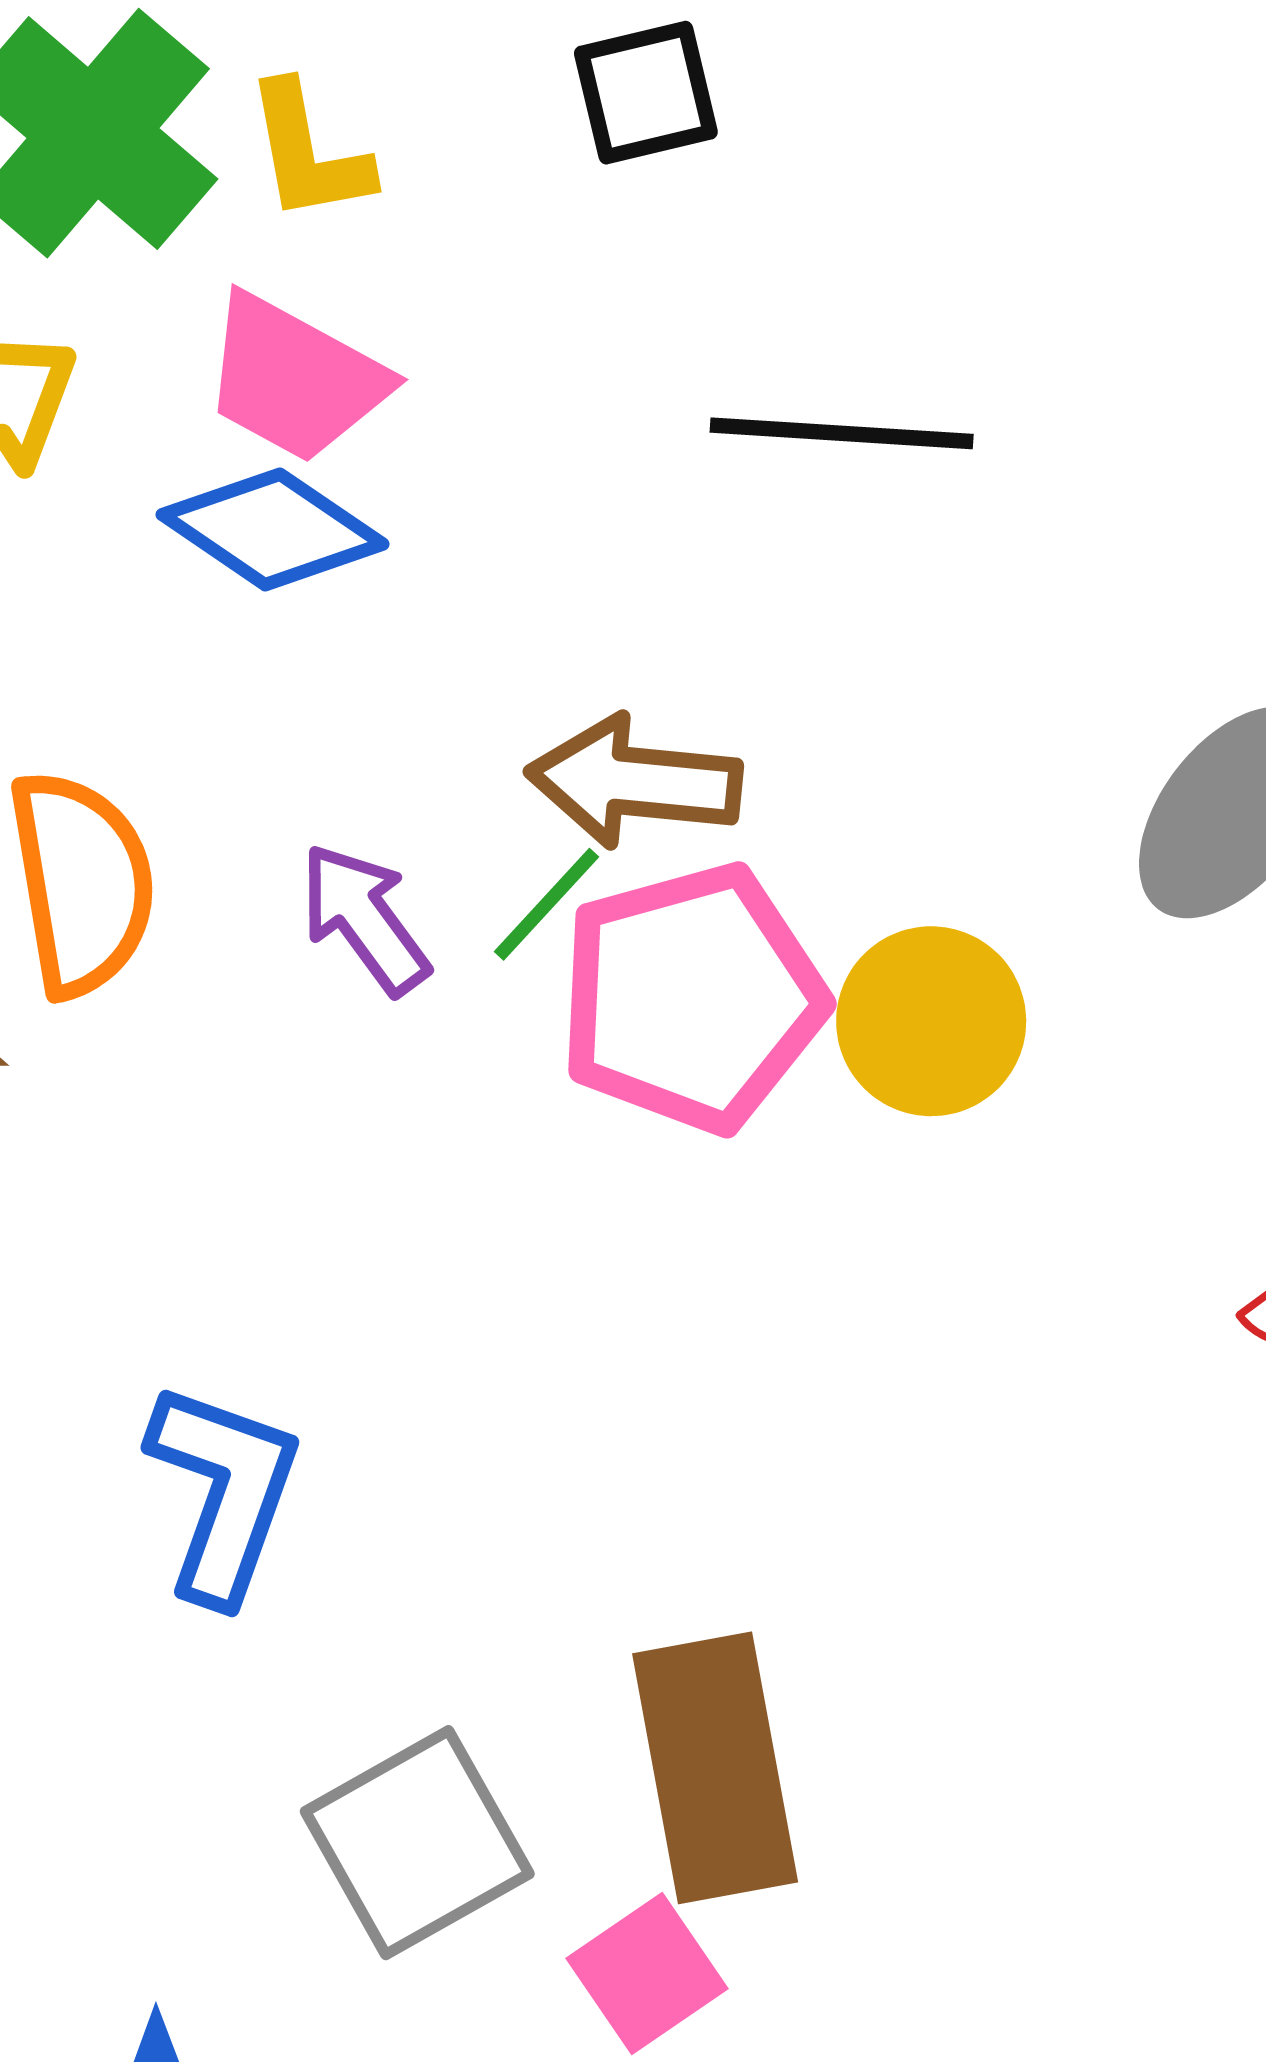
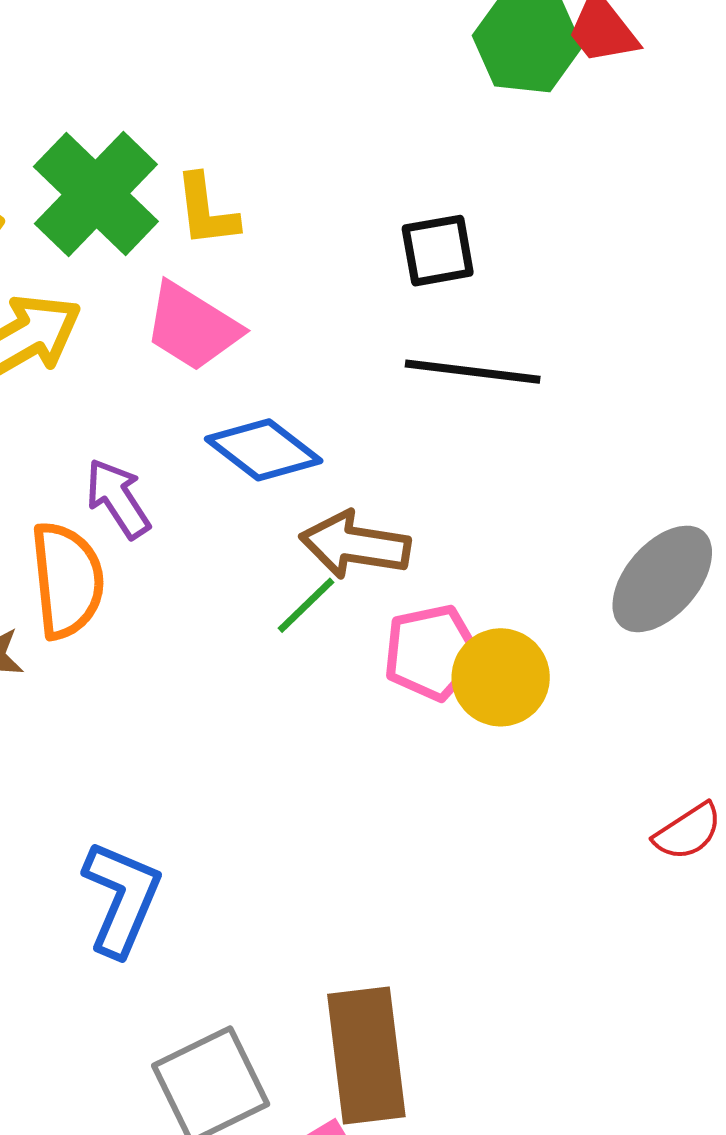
black square: (646, 93) -> (438, 251), moved
blue diamond: (272, 529) -> (264, 450), moved
purple arrow: (364, 919) -> (118, 498), moved
pink pentagon: (692, 998) -> (432, 652), moved, size x0.7

